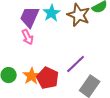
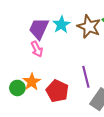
purple line: (76, 64) -> (86, 77), turned -60
orange star: (32, 76) -> (32, 82), moved

